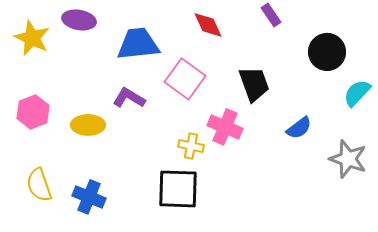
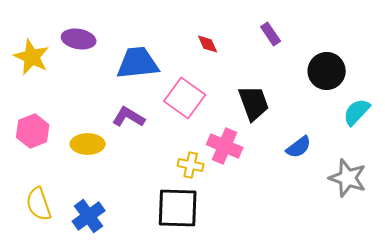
red diamond: (208, 25) -> (208, 44), size x0.7
blue cross: (89, 197) -> (89, 216), turned 32

